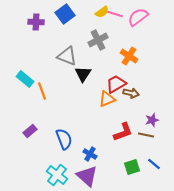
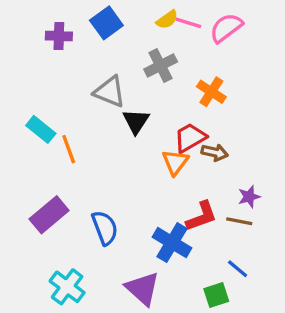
orange triangle: (107, 99) -> (175, 162), turned -30
purple rectangle: (30, 131) -> (49, 215), size x1.6
blue cross: (90, 154) -> (172, 243), moved, size x1.6
blue line: (154, 164) -> (238, 269), moved
green square: (132, 167) -> (216, 295), moved
cyan cross: (57, 175) -> (67, 287), moved

